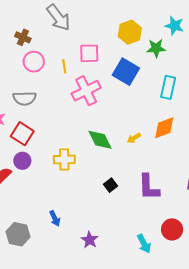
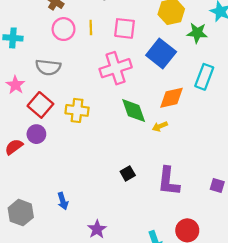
yellow line: (64, 66) -> (91, 27), moved
orange diamond: (164, 128) -> (171, 98), moved
green diamond: (100, 140) -> (134, 111), moved
yellow cross: (64, 160) -> (77, 110), moved

